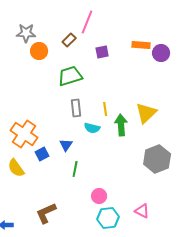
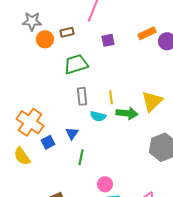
brown rectangle: (69, 40) -> (67, 32), moved, turned 32
orange rectangle: (141, 45) -> (147, 33), turned -30
green arrow: (121, 125) -> (127, 113), turned 100

